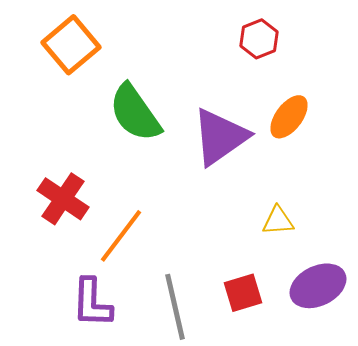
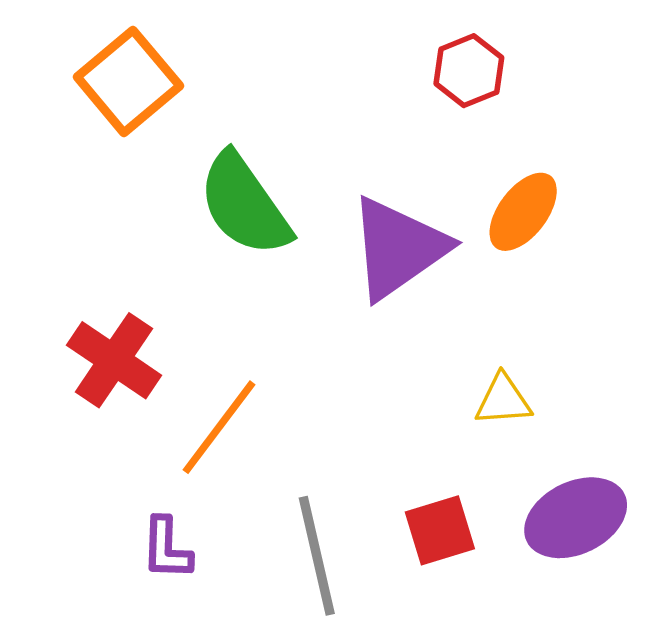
purple L-shape: (92, 303) -> (167, 549), size x0.7

